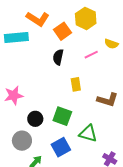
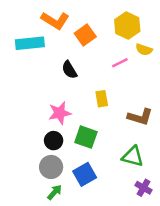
yellow hexagon: (86, 18) -> (127, 26), moved
black semicircle: (58, 57) -> (69, 70), moved, turned -42
pink star: (14, 95) -> (60, 113), moved
green triangle: (88, 134) -> (133, 156), moved
gray circle: (22, 141) -> (51, 167), moved

